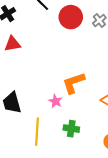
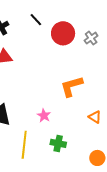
orange L-shape: (74, 83) -> (72, 86), moved

